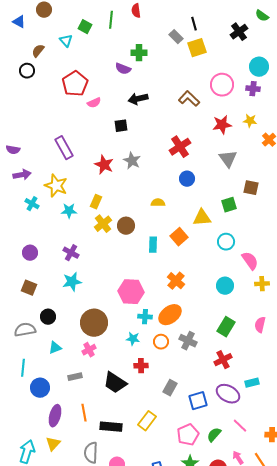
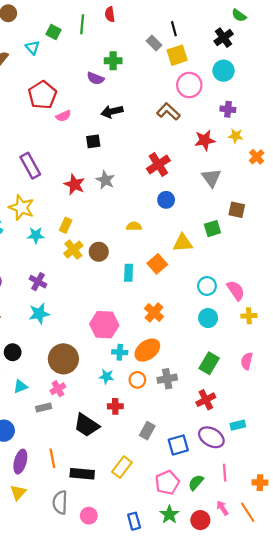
green semicircle: (262, 16) -> (239, 15), moved
cyan circle: (259, 67) -> (224, 71), moved
pink circle: (222, 85) -> (189, 85), moved
purple cross: (253, 89) -> (228, 109), moved
cyan circle: (226, 242) -> (207, 286), moved
gray cross: (188, 341) -> (167, 379), turned -36
gray rectangle: (75, 377) -> (44, 407), moved
pink line: (240, 426) -> (225, 473), turned 42

